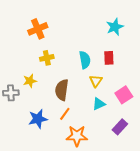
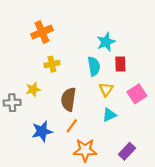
cyan star: (115, 27) -> (106, 42), moved
pink square: (124, 95) -> (137, 94), moved
purple rectangle: (120, 127) -> (127, 151), moved

